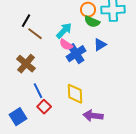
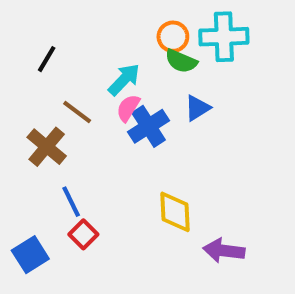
brown line: (35, 34) -> (77, 112), moved
pink semicircle: (66, 45) -> (128, 108), turned 88
yellow diamond: (75, 94) -> (175, 212), moved
purple arrow: (93, 116) -> (224, 251), moved

